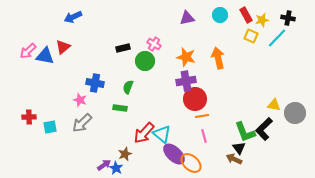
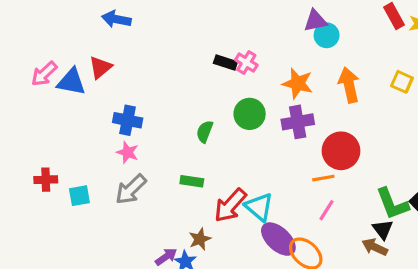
cyan circle: (220, 15) -> (327, 35), moved
blue arrow: (73, 17) -> (116, 19), turned 36
purple triangle: (187, 18) -> (315, 21), moved
yellow square: (251, 36) -> (402, 82), moved
black rectangle: (123, 48) -> (225, 63), moved, turned 32
green circle: (145, 61) -> (250, 114), moved
blue cross: (95, 83) -> (128, 120), moved
red circle: (195, 99) -> (341, 151), moved
green rectangle: (120, 108) -> (192, 181), moved
pink line: (204, 136) -> (327, 210), turned 48

